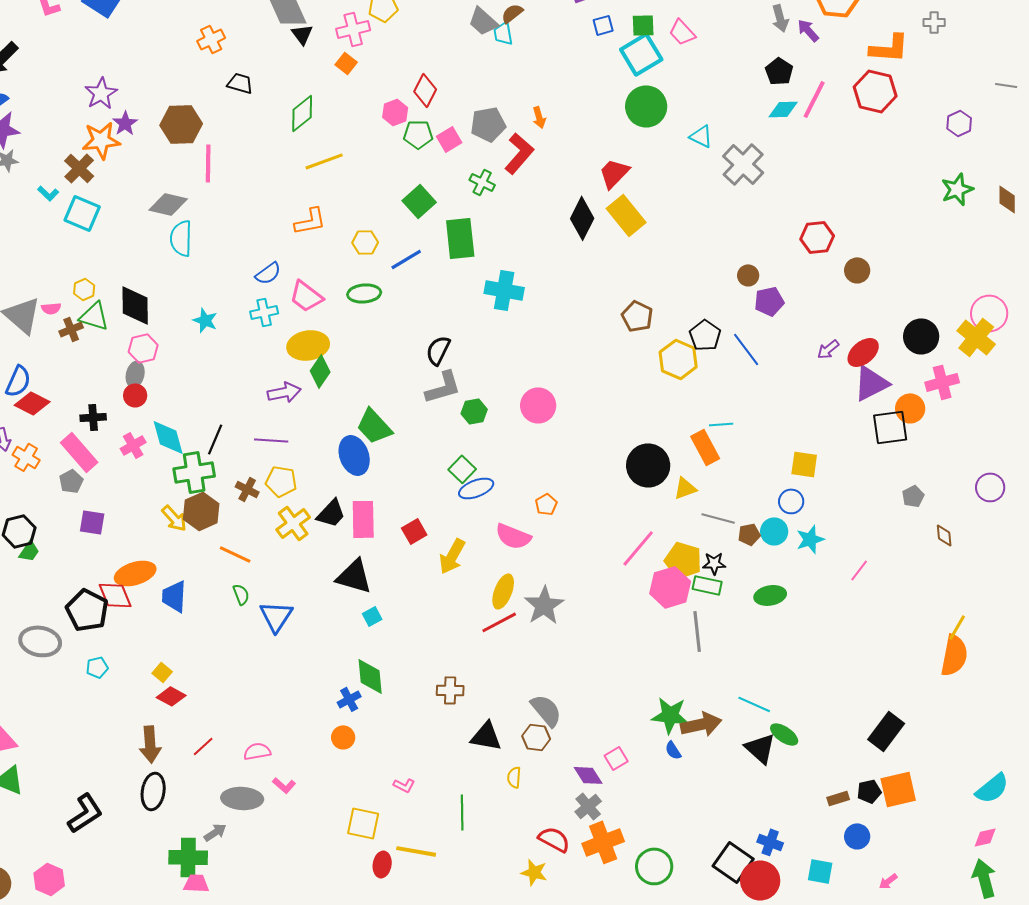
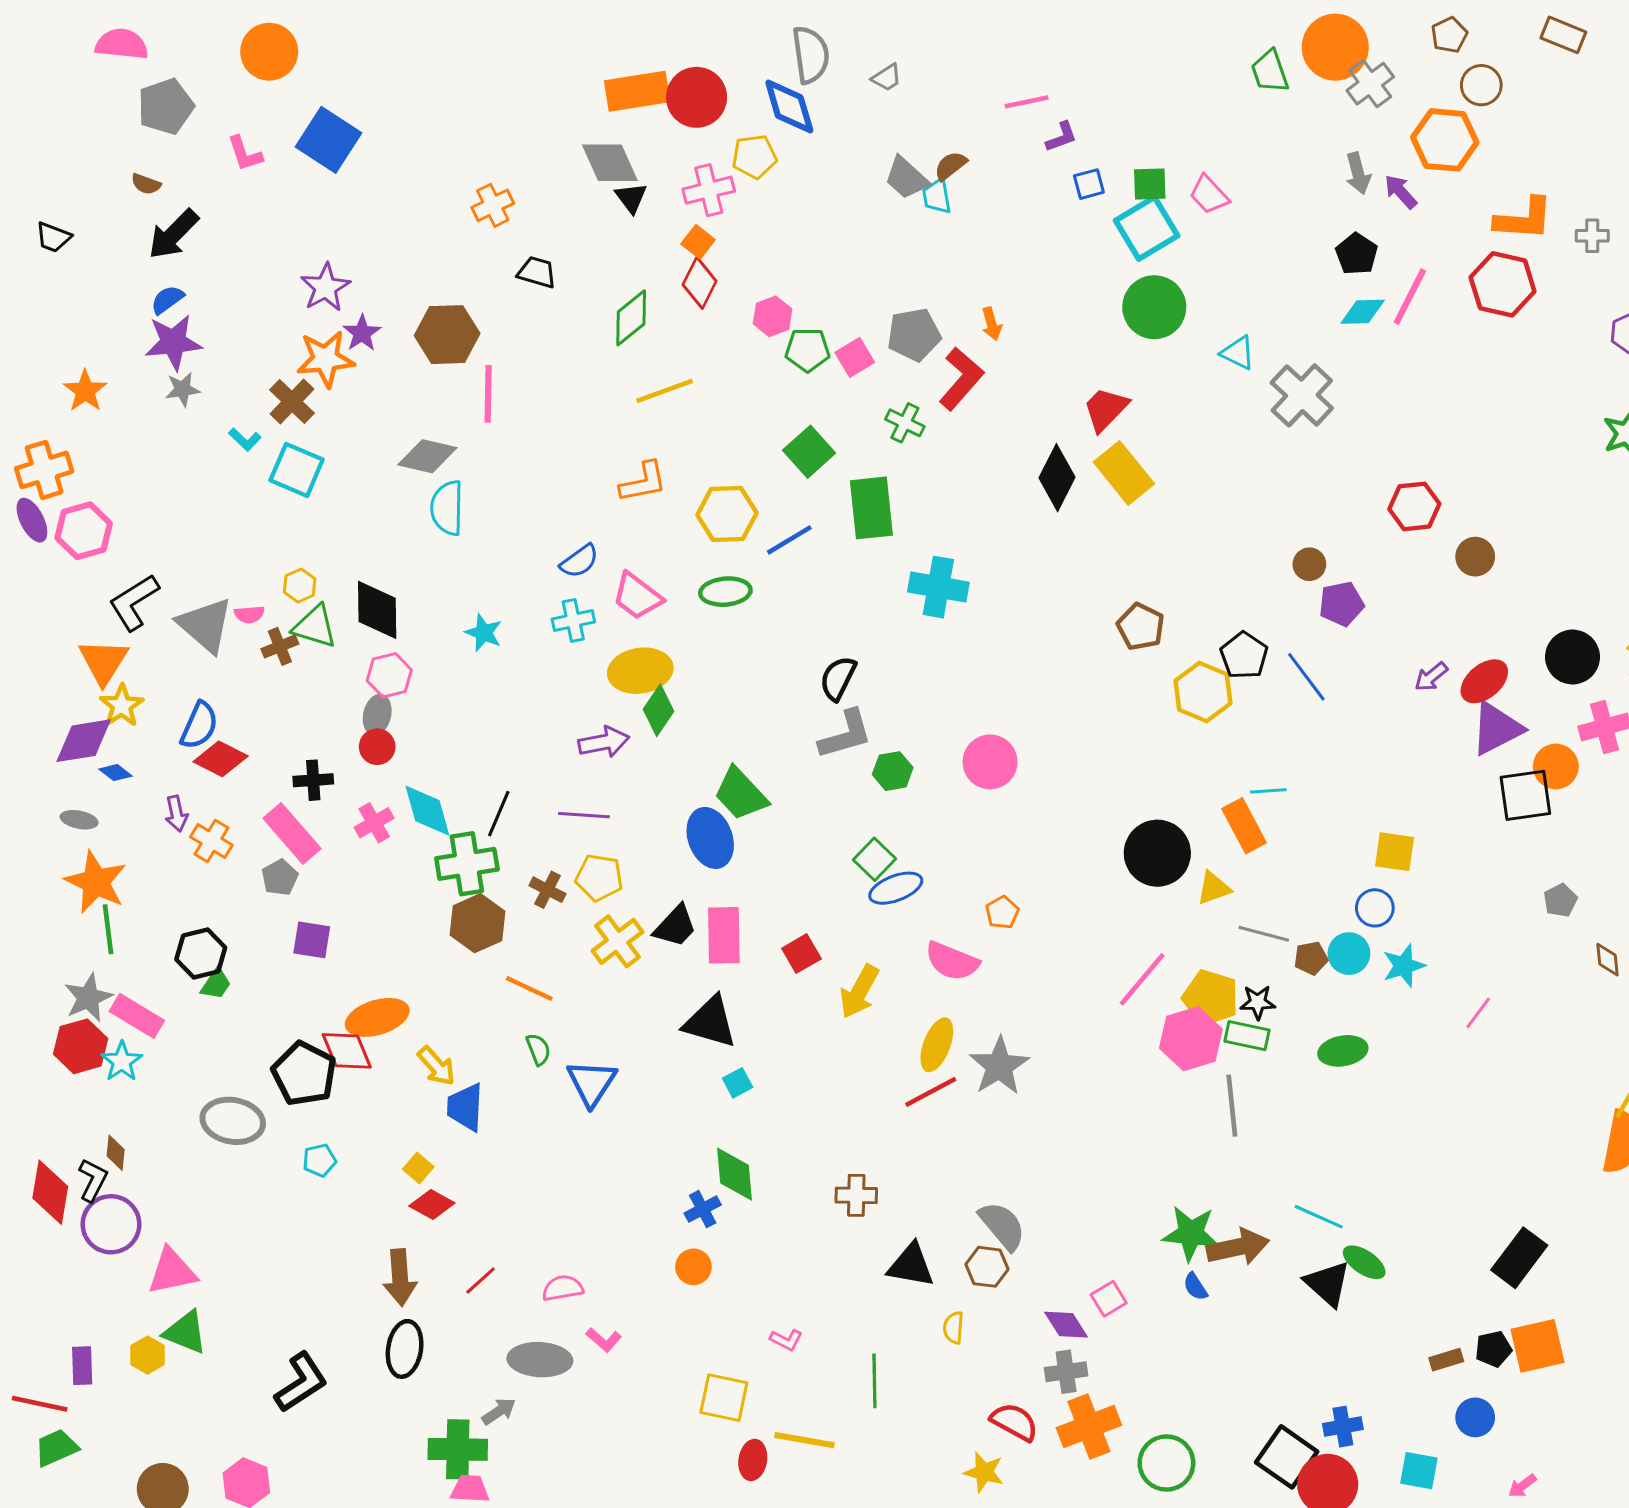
gray cross: (934, 22) -> (1592, 236), moved
red diamond: (425, 90) -> (700, 283), moved
yellow hexagon: (365, 242) -> (727, 514), size x1.5
yellow arrow: (174, 518) -> (436, 1066), moved
blue trapezoid: (174, 596) -> (465, 1107), moved
gray cross: (588, 806) -> (1066, 1372), turned 32
blue cross: (770, 842) -> (1343, 1427), turned -30

